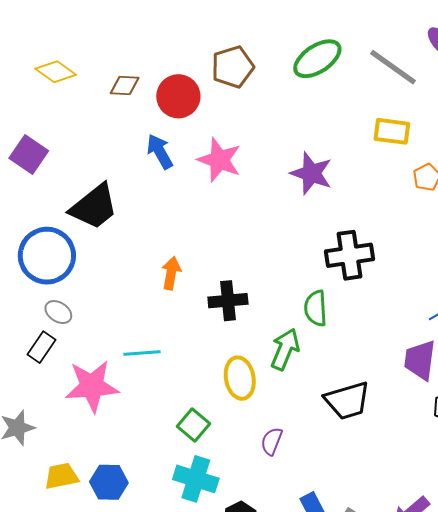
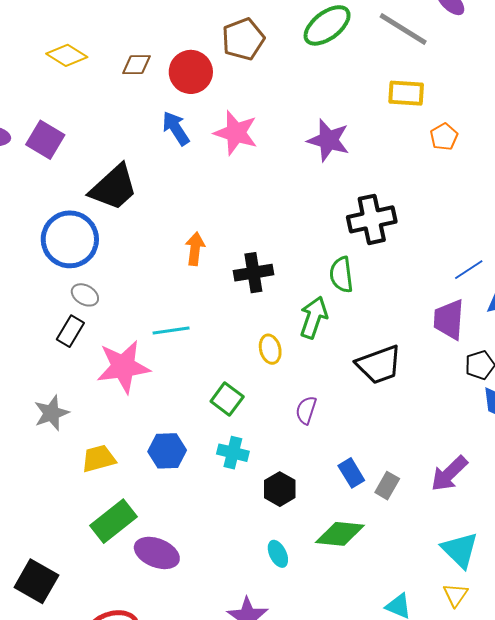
yellow ellipse: (240, 378) -> (270, 349), size x0.7
cyan cross: (196, 479) -> (233, 453), size x0.7
blue hexagon: (109, 482) -> (167, 451), moved

